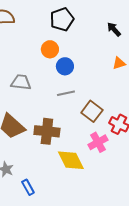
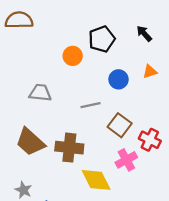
black pentagon: (62, 19) -> (102, 39), moved
blue circle: (65, 66) -> (118, 79), moved

